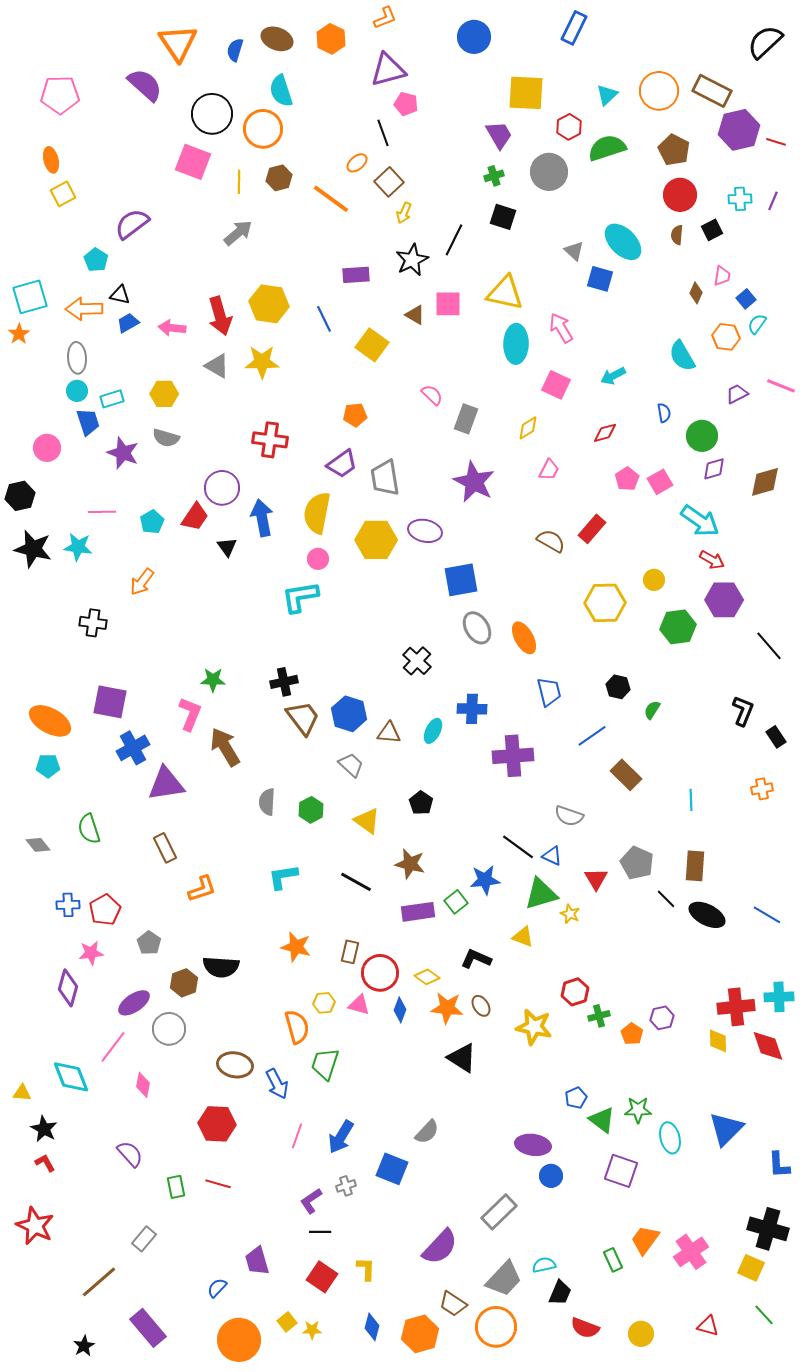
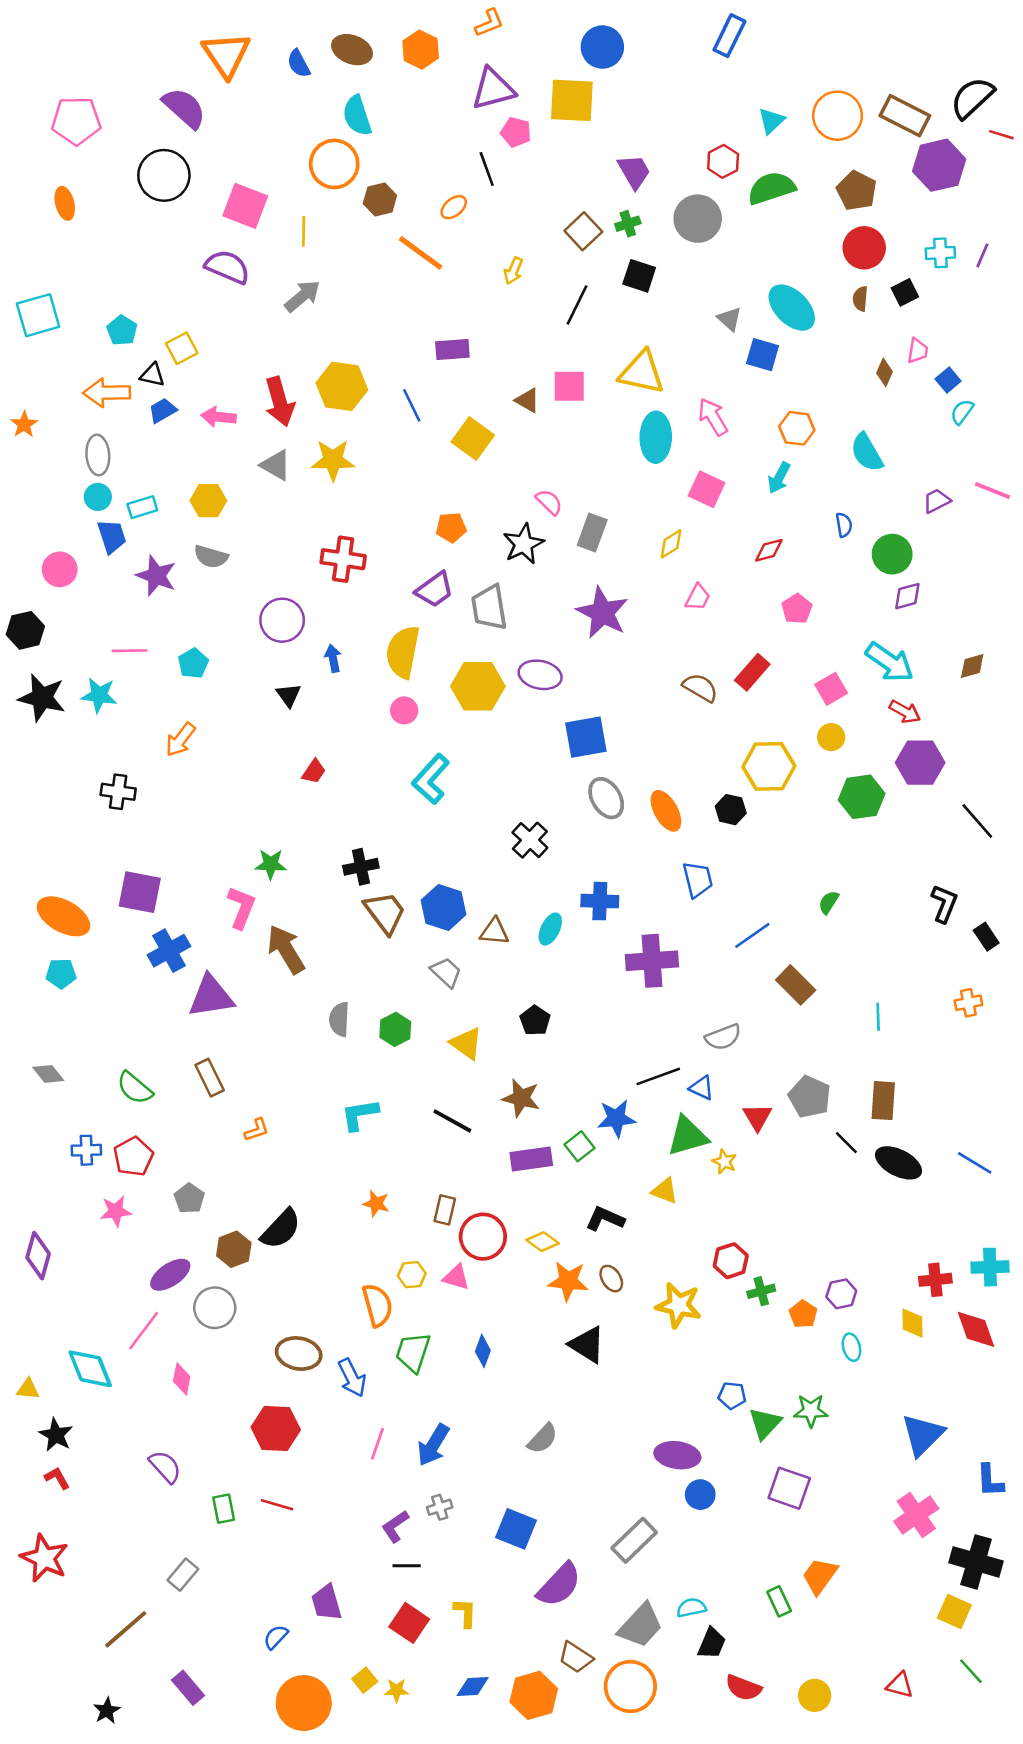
black semicircle: (765, 42) -> (972, 98), moved
blue semicircle: (235, 50) -> (299, 64), turned -45
yellow square: (526, 93) -> (572, 100), moved
black circle: (212, 114) -> (164, 175), moved
red line: (776, 142) -> (1001, 135), moved
brown hexagon: (279, 178) -> (380, 200), moved
brown square: (389, 182) -> (583, 231), moved
yellow square: (63, 194) -> (182, 348), moved
purple semicircle: (132, 224) -> (227, 267), moved, turned 60
black star: (412, 260) -> (524, 544), moved
cyan square: (30, 297) -> (38, 315), moved
orange hexagon: (726, 337) -> (797, 428), moved
cyan arrow: (613, 376) -> (779, 478), turned -35
pink square: (660, 482) -> (831, 689), moved
brown diamond: (765, 482) -> (972, 666), moved, size x0.7
red trapezoid: (195, 517) -> (314, 771), moved, size x0.7
blue arrow: (262, 518) -> (333, 658), size x0.6
cyan L-shape: (300, 597) -> (431, 779), moved, turned -39
black hexagon: (618, 687) -> (731, 810), moved
gray semicircle: (569, 816) -> (723, 1037), turned -40
green semicircle: (89, 829) -> (135, 1088), moved, turned -32
black line: (518, 847) -> (658, 1076), turned -56
orange L-shape: (202, 889) -> (257, 1130), size x0.7
orange star: (296, 947) -> (376, 1204), size x0.7
black semicircle: (221, 967) -> (281, 1229), turned -51
purple diamond: (68, 988) -> (38, 1256), moved
red cross: (736, 1007) -> (935, 1280), size x0.7
blue diamond: (400, 1010) -> (483, 1351), moved
blue pentagon: (576, 1098) -> (732, 1395), turned 30
green triangle: (602, 1120) -> (765, 1423), turned 36
cyan ellipse: (670, 1138) -> (851, 1347), moved, size x0.7
blue square: (392, 1169) -> (516, 1529), moved
pink cross: (691, 1252) -> (916, 1515), moved
blue diamond: (372, 1327) -> (473, 1686), turned 72
purple rectangle: (148, 1328) -> (188, 1688), size x0.7

